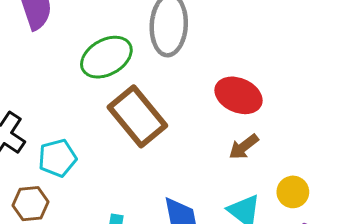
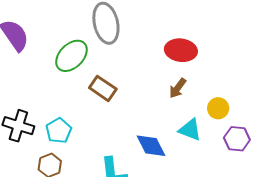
red ellipse: (239, 95) -> (181, 50), moved
brown rectangle: (137, 116) -> (103, 88), size x0.7

